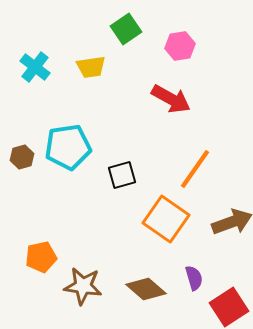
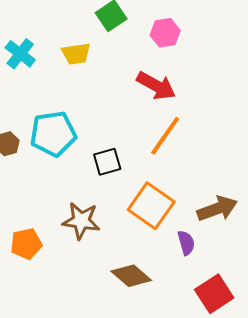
orange line: (195, 169) -> (165, 136), moved
purple semicircle: (194, 278) -> (186, 243), moved
brown star: (83, 286) -> (81, 221), moved

